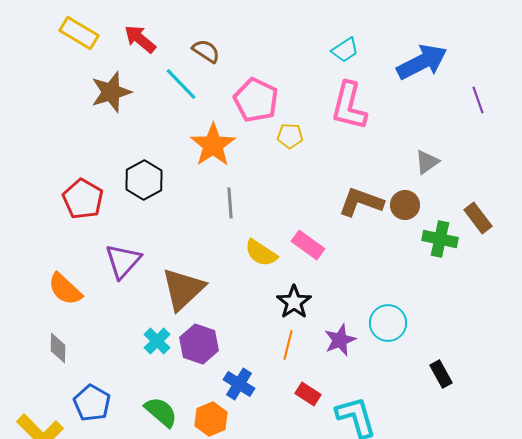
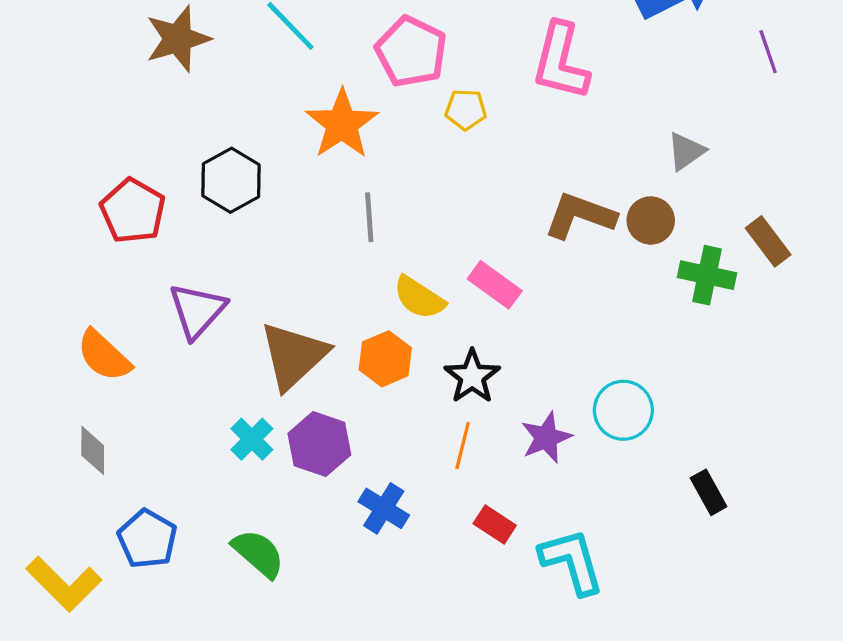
orange hexagon: (211, 419) -> (385, 359), moved

